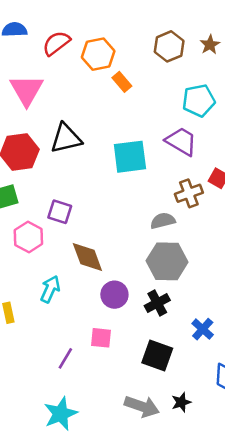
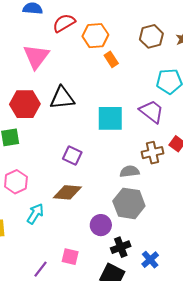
purple square: (60, 212) -> (72, 156), moved
pink hexagon: (28, 237) -> (16, 182), moved
brown diamond: (87, 257) -> (67, 192), turned -72
purple circle: (114, 295) -> (101, 225), moved
black cross: (157, 303) -> (121, 247), moved

